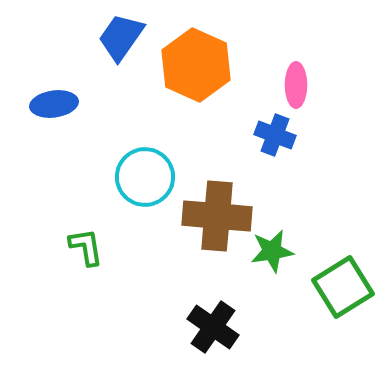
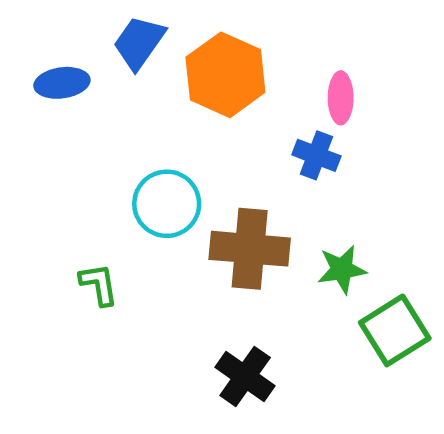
blue ellipse: (54, 104) -> (62, 83), moved
green star: (272, 251) -> (342, 269), moved

